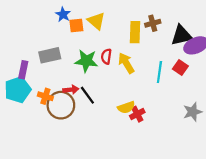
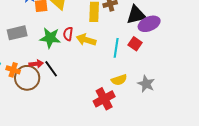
yellow arrow: (126, 63) -> (86, 40), turned -42
yellow semicircle: (126, 107) -> (119, 80), moved
gray star: (193, 112) -> (146, 84), turned -30
red cross: (137, 114) -> (104, 99), moved, size x1.5

